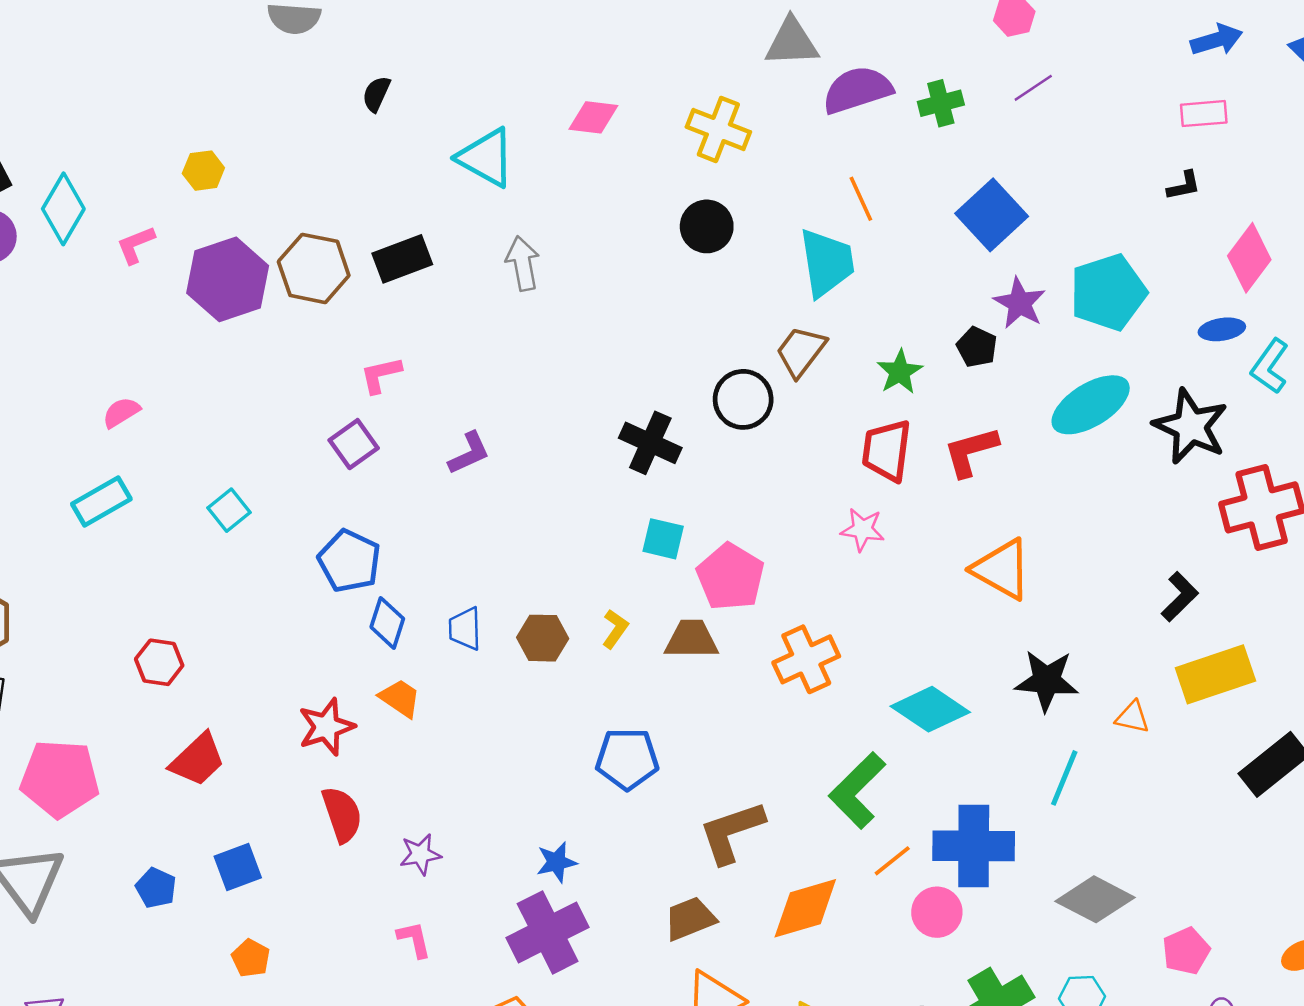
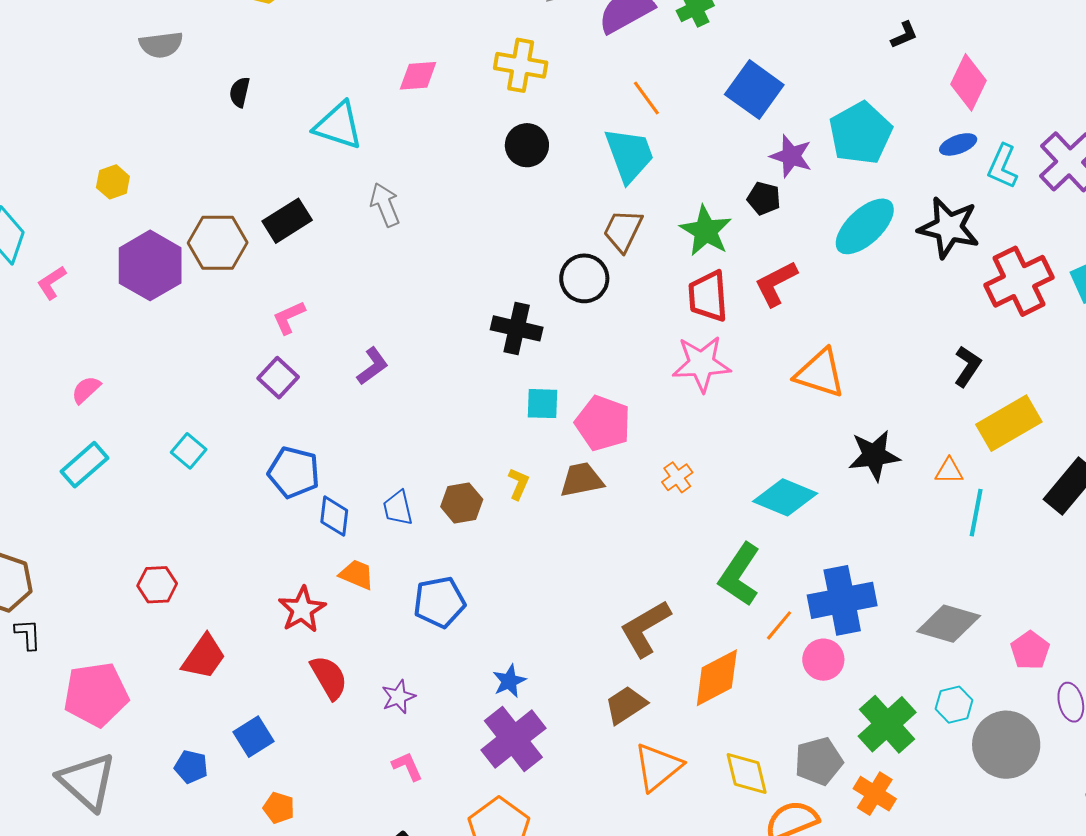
pink L-shape: (136, 245) -> (52, 283), moved
green star: (900, 372) -> (706, 231), size x1.4
pink star: (863, 530) -> (701, 364), size x1.6
orange cross: (806, 659) -> (677, 477), size x0.6
blue pentagon: (627, 759) -> (439, 602), moved
cyan line: (1064, 778) -> (976, 513), moved

